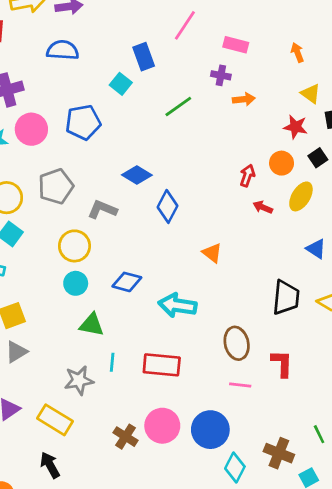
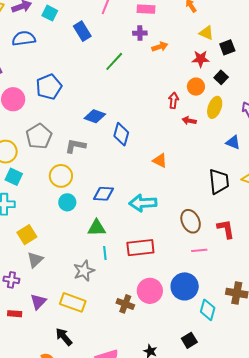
cyan square: (121, 84) -> (50, 13), moved
green triangle: (92, 325) -> (97, 228), moved
black arrow: (50, 465) -> (64, 337), moved

